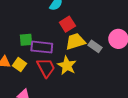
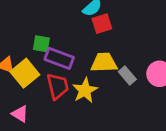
red square: (67, 24) -> (102, 24), moved
yellow square: (19, 65) -> (25, 73), size x1.5

